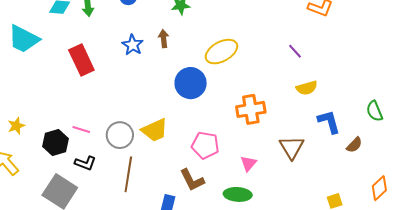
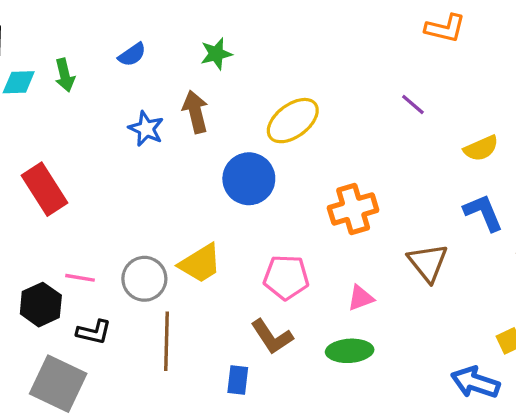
brown arrow: (164, 39) -> (195, 112), size x1.4
red rectangle: (81, 60) -> (45, 189), moved
yellow semicircle: (307, 88) -> (481, 148), moved
pink triangle: (248, 163) -> (361, 298), turned 36

